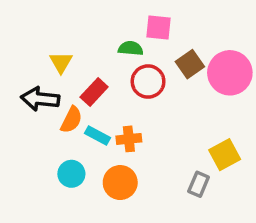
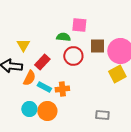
brown square: (190, 64) -> (97, 46), turned 35
yellow square: (225, 155) -> (117, 74), moved
orange circle: (120, 183) -> (47, 111), moved
gray rectangle: (199, 184) -> (102, 115), turned 72

